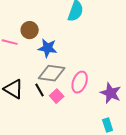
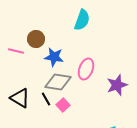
pink ellipse: (80, 82) -> (86, 69), moved
purple star: (111, 93) -> (117, 85), moved, turned 30

